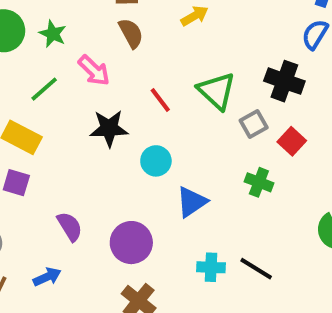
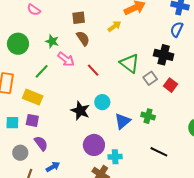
green star: (53, 34) -> (52, 41), moved
red line: (160, 100) -> (93, 70), moved
black star: (109, 128) -> (80, 111), moved, turned 30
green cross: (259, 182) -> (148, 116), moved
purple semicircle: (70, 227) -> (41, 143), moved
cyan cross: (211, 267) -> (115, 157), moved

